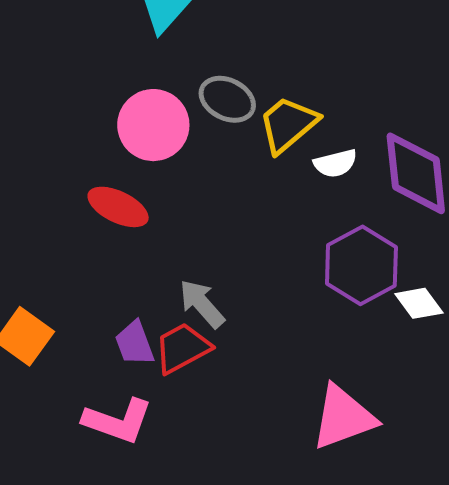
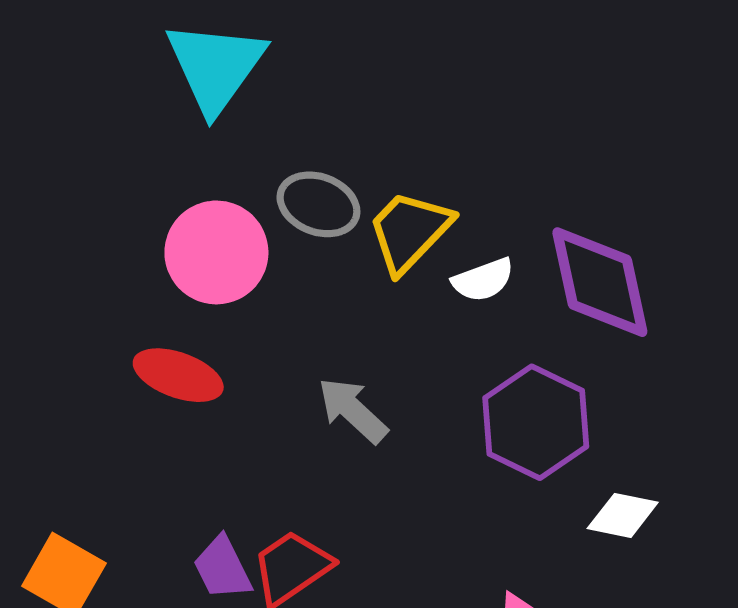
white diamond: (419, 303) -> (623, 515), moved, turned -36
gray arrow: (202, 304) -> (353, 410), moved

